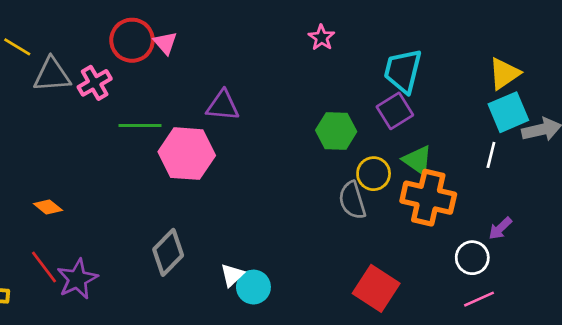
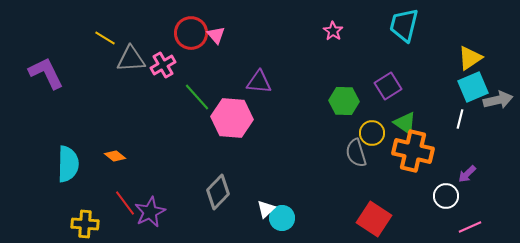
cyan trapezoid: (403, 71) -> (404, 25), moved
green line: (140, 126) -> (197, 97), turned 48
orange diamond: (48, 207) -> (115, 156), moved
pink line: (479, 299) -> (470, 227), moved

